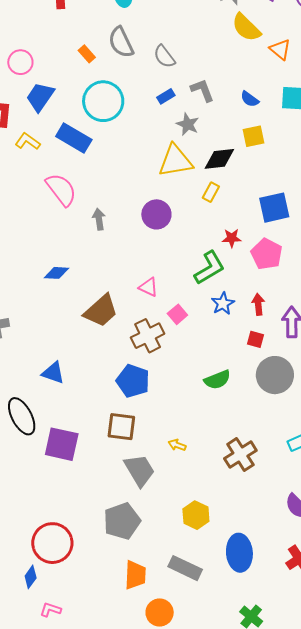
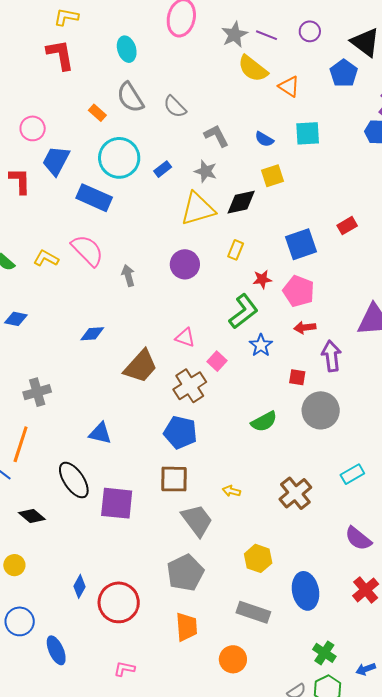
blue rectangle: (166, 96) -> (163, 169), moved
yellow L-shape: (28, 141) -> (46, 258), moved
yellow rectangle: (211, 192) -> (236, 250), moved
red arrow: (258, 304) -> (305, 328), moved, turned -85
orange trapezoid: (135, 575) -> (187, 627), moved
blue diamond: (31, 577) -> (79, 586), moved

